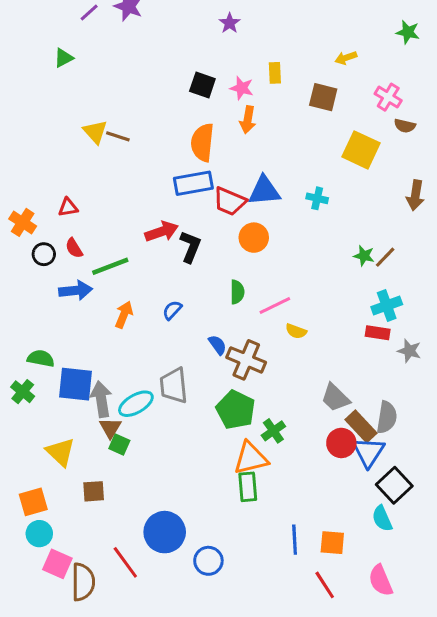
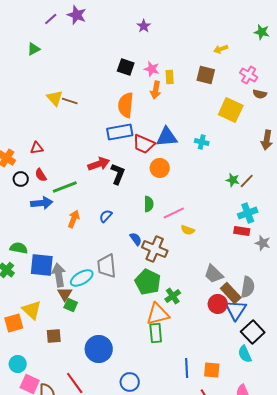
yellow rectangle: (275, 73) -> (170, 77), moved
orange square: (33, 502) -> (14, 323), moved
blue circle: (165, 532) -> (99, 349), moved

